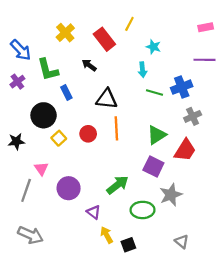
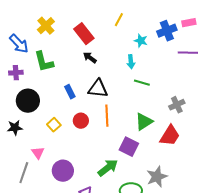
yellow cross: (65, 33) -> (46, 26), moved
red rectangle: (104, 39) -> (84, 34), moved
black arrow: (89, 65) -> (90, 58), moved
purple cross: (17, 82) -> (16, 73), turned 32
blue cross: (182, 87) -> (167, 31), moved
blue rectangle: (66, 92) -> (70, 92), moved
black circle: (44, 115) -> (28, 101), moved
purple square: (153, 166) -> (129, 147), moved

